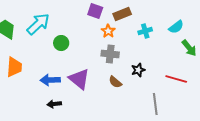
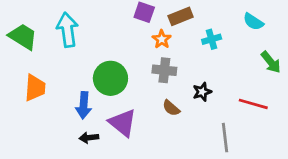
cyan arrow: (38, 24) -> (67, 30), turned -55
cyan semicircle: (176, 27) -> (253, 22), moved, turned 70
green circle: (61, 43) -> (110, 78), moved, size x1.6
purple triangle: (79, 79) -> (123, 123), moved
blue arrow: (50, 80) -> (84, 105), turned -84

